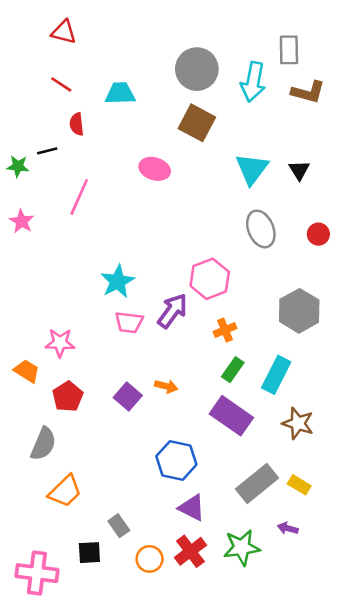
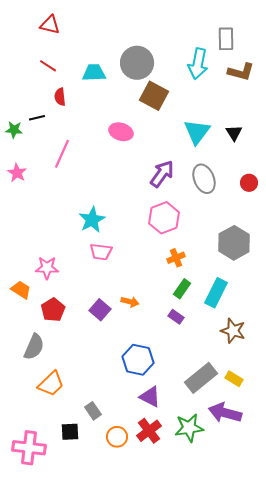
gray circle: (197, 69) -> (137, 63), moved
purple arrow: (173, 311) -> (162, 174), moved
purple rectangle: (231, 416) -> (176, 317), moved, size x0.5
purple arrow: (288, 528) -> (225, 413), size x2.0

